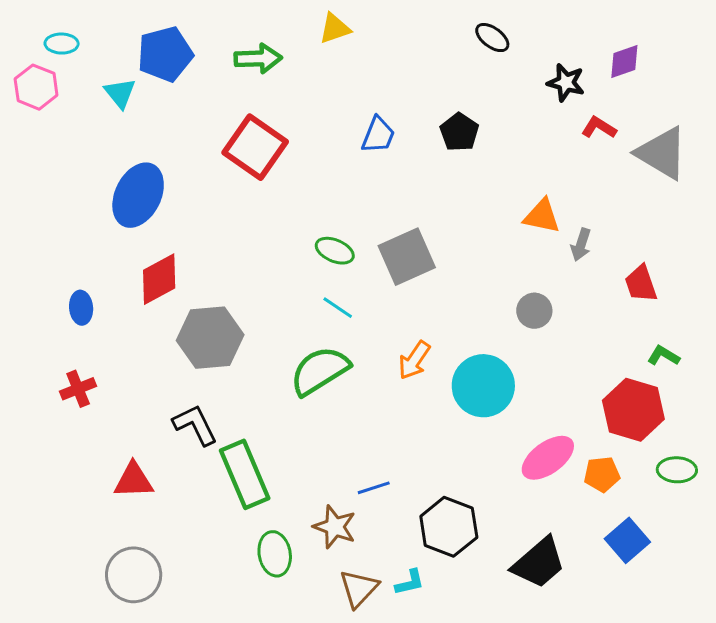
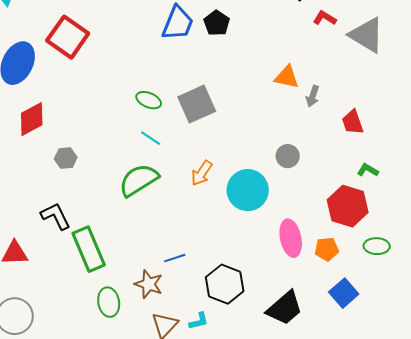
black pentagon: (459, 132) -> (217, 23), moved
blue trapezoid: (378, 135) -> (178, 23), size x1.4
red square: (255, 147) -> (68, 37), moved
gray circle: (534, 311) -> (288, 156), moved
gray hexagon: (210, 338) -> (66, 158), size x0.5
pink ellipse: (548, 458) -> (291, 238), turned -66

